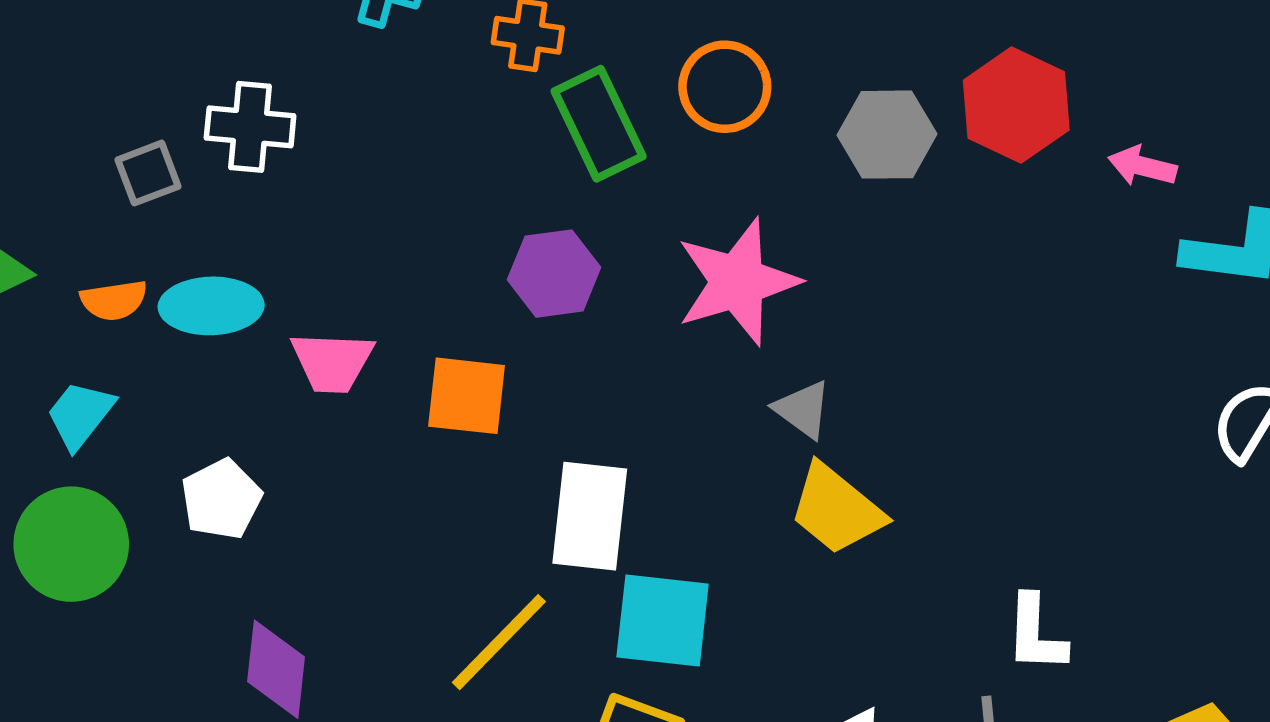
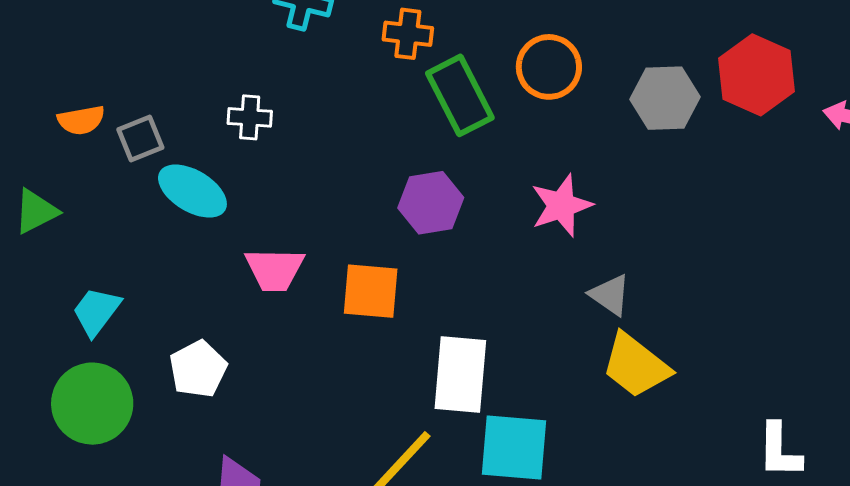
white cross: (250, 127) -> (250, 117), moved, size x0.7
pink star: (738, 282) -> (561, 205), size x0.7
orange semicircle: (114, 300) -> (81, 120), moved
cyan ellipse: (211, 306) -> (192, 191), moved, turned 34

